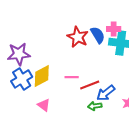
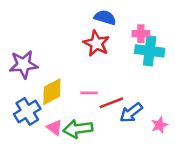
blue semicircle: (98, 35) -> (105, 17), moved, turned -42
blue cross: (22, 79) -> (27, 111), moved
green arrow: (95, 106) -> (78, 129), moved, size x1.6

